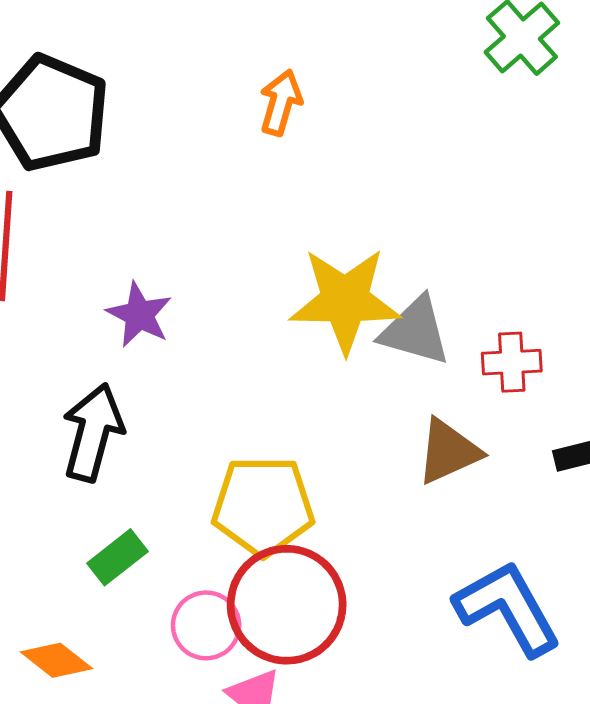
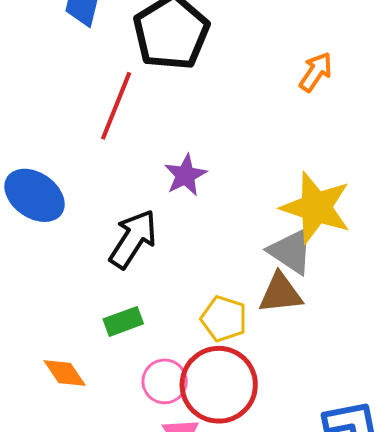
gray triangle: (415, 331) -> (291, 251), moved
brown triangle: (448, 451) -> (280, 293), moved
yellow pentagon: (263, 506) -> (224, 319), size x0.7

